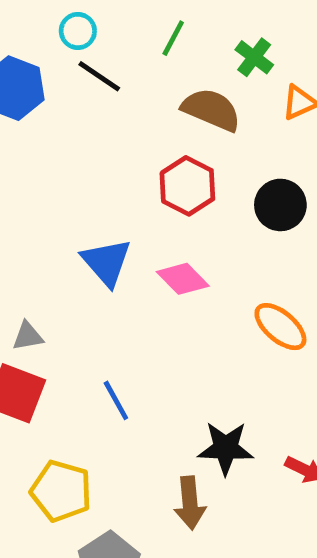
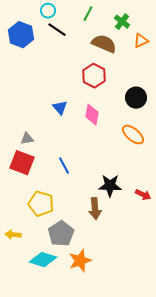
black circle: (280, 205) -> (136, 98), moved
blue triangle: (106, 262) -> (60, 108), size x0.7
pink diamond: (183, 279) -> (92, 115), turned 55

